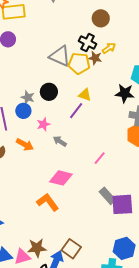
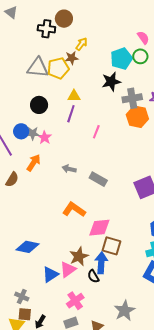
black cross: (88, 42) -> (46, 29), moved
gray star: (28, 97) -> (33, 133), moved
gray arrow: (60, 141) -> (69, 169), moved
orange arrow: (25, 145) -> (34, 163), turned -66
pink line: (100, 158) -> (96, 132), moved
pink diamond: (61, 178) -> (99, 228), moved
gray rectangle: (108, 196) -> (98, 179), moved

